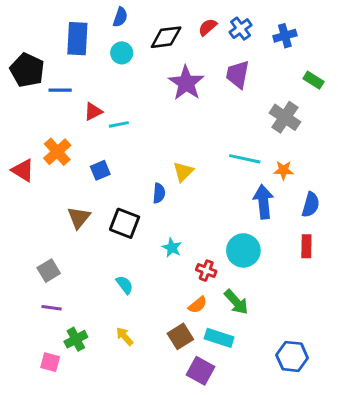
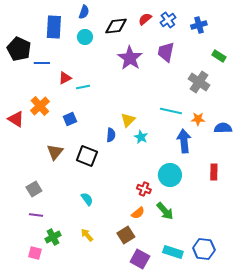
blue semicircle: (311, 205) -> (223, 128), moved, turned -108
cyan star: (172, 248) -> (141, 137), moved
cyan rectangle: (219, 338) -> (173, 252), moved

